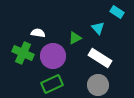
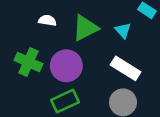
white semicircle: (38, 33) -> (47, 20), moved
green triangle: (75, 38) -> (85, 28), moved, size x1.6

